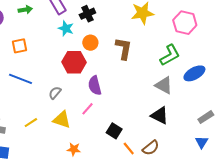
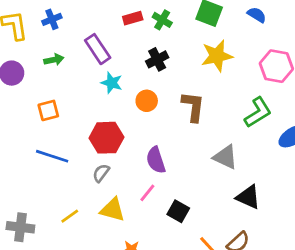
black cross: (87, 14) -> (157, 59), moved
red hexagon: (74, 62) -> (106, 138), moved
gray triangle: (164, 85) -> (225, 157), moved
black square: (114, 131) -> (178, 211), moved

